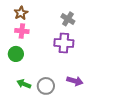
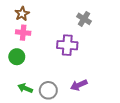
gray cross: (68, 19) -> (84, 19), moved
purple arrow: (75, 81) -> (79, 85), turned 140

